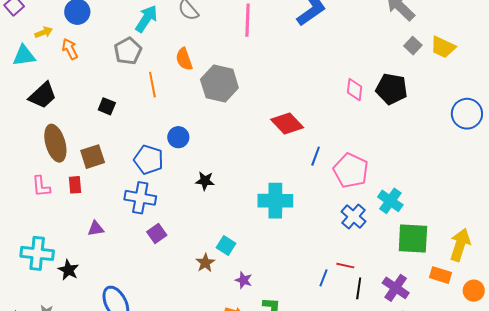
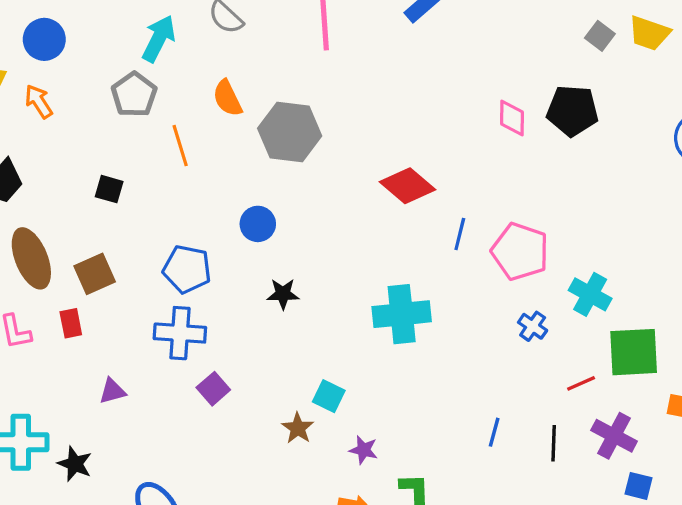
blue circle: (178, 137) -> (258, 224), moved
blue cross: (354, 216) -> (533, 326), size x0.7
red line: (345, 266) -> (581, 383), moved, turned -30

